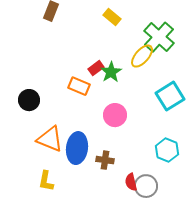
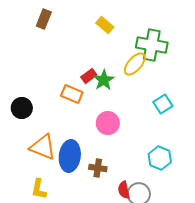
green cross: (159, 37) -> (152, 45), turned -32
cyan square: (170, 96) -> (163, 104), size x0.7

